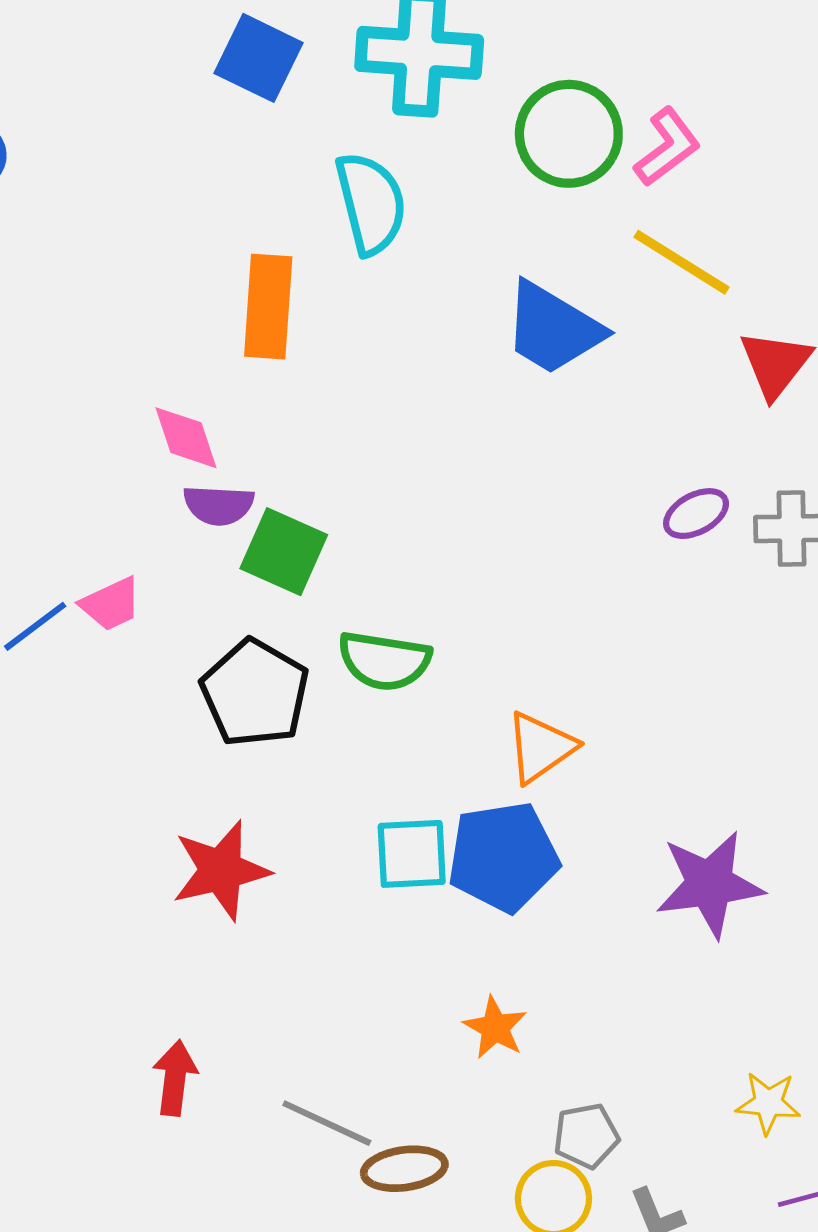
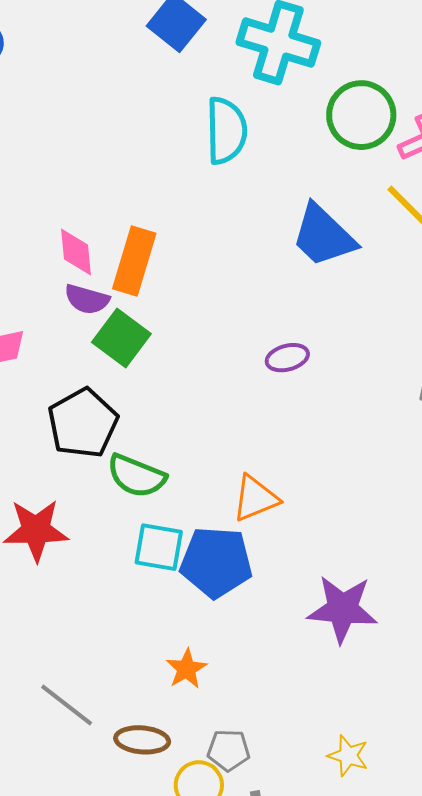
orange rectangle: (268, 307) -> (134, 261), moved
purple ellipse: (696, 514) -> (287, 358), moved
green semicircle: (384, 661) -> (136, 476), moved
brown ellipse: (404, 1169) -> (142, 740), moved

